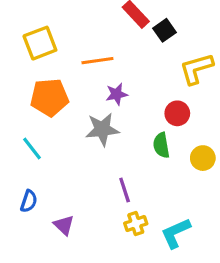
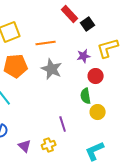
purple star: (117, 94) -> (84, 56), moved
gray star: (102, 129) -> (52, 69), moved, turned 30
yellow circle: (203, 158) -> (98, 112), moved
yellow cross: (136, 224) -> (49, 145), moved

